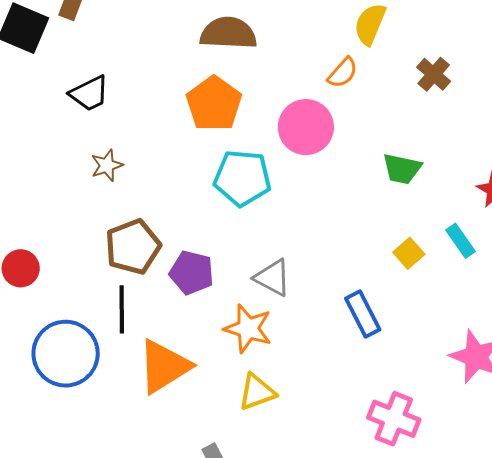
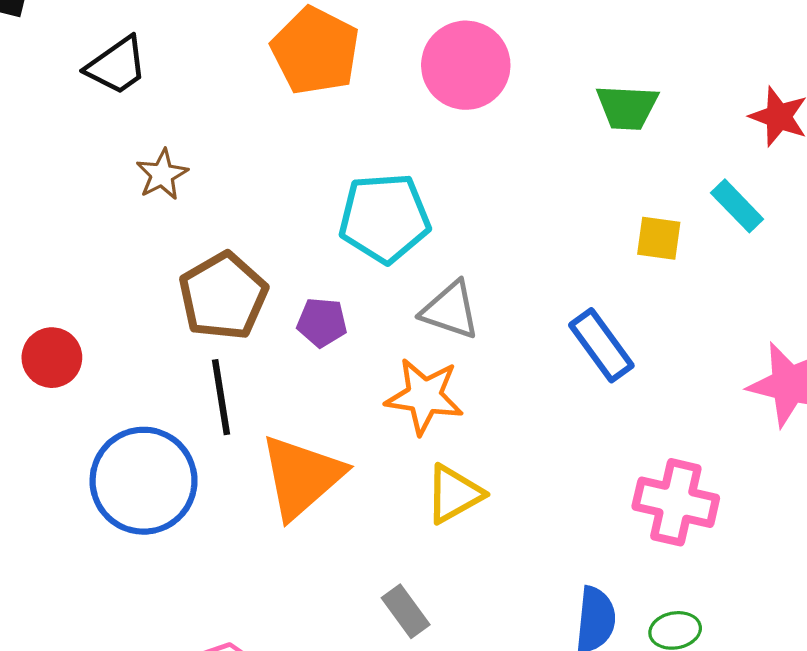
cyan pentagon: (242, 178) -> (384, 218), moved
yellow square: (409, 253) -> (659, 238), turned -32
purple pentagon: (192, 273) -> (322, 322), size x0.7

